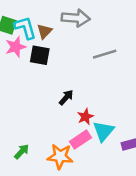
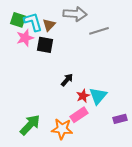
gray line: (105, 54) -> (99, 31), moved
cyan triangle: (103, 131) -> (98, 96), moved
green arrow: (22, 152) -> (30, 125), size x1.6

